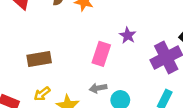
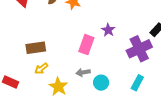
yellow arrow: (42, 94) -> (41, 68), moved

